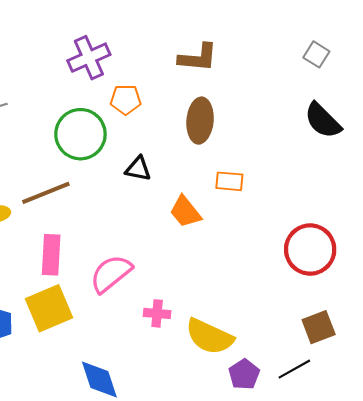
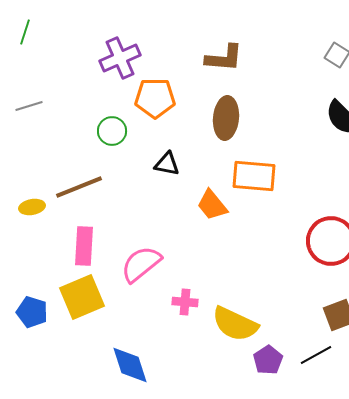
orange pentagon: (126, 100) -> (155, 98), size x1.4
green circle: (80, 134) -> (112, 131), size x0.6
orange rectangle: (229, 181) -> (254, 176), size x1.6

